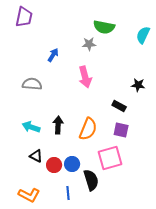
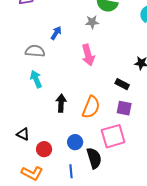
gray semicircle: (32, 84) -> (35, 51), moved
cyan arrow: (31, 127) -> (36, 79), moved, turned 48
black triangle: (36, 156) -> (23, 134), moved
red circle: (54, 165) -> (44, 149), moved

